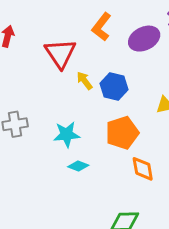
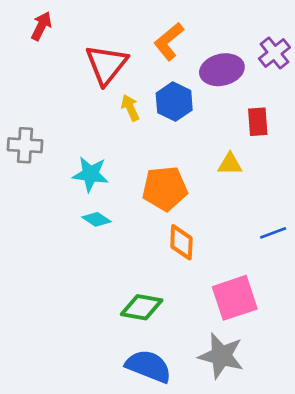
blue hexagon: (114, 87) -> (174, 102), moved

